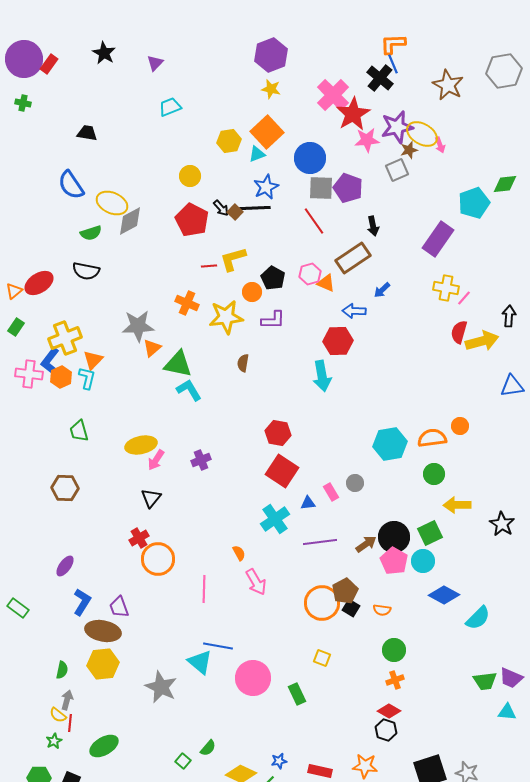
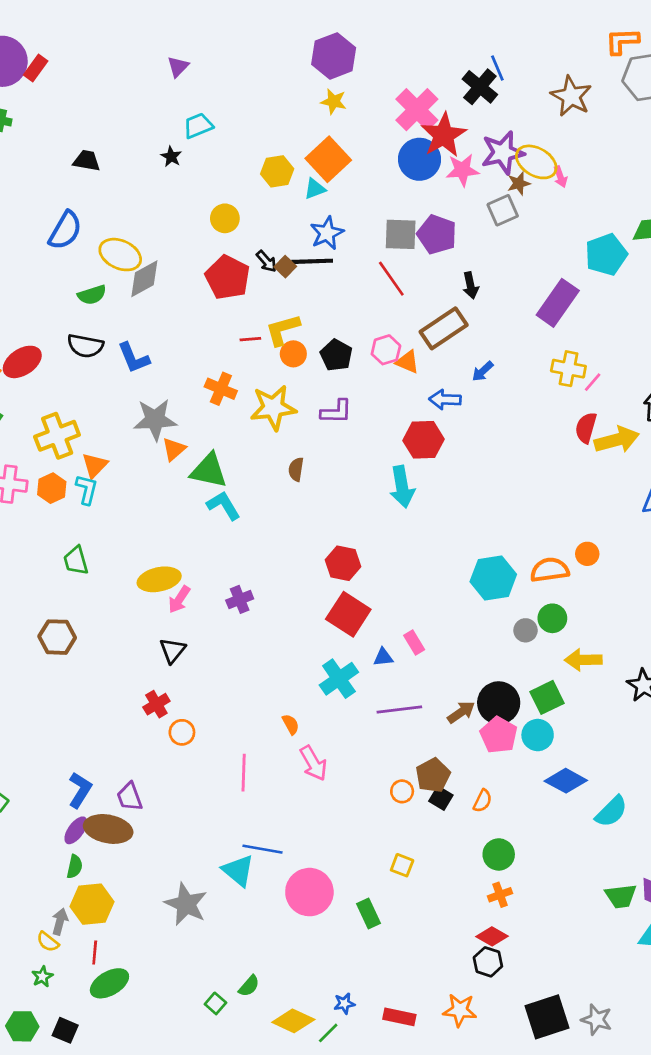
orange L-shape: (393, 44) -> (622, 41), moved
black star: (104, 53) -> (171, 157), moved, size x0.7
blue circle: (310, 158) -> (419, 159), moved
blue semicircle: (71, 185) -> (65, 230), turned -116
orange circle: (252, 292) -> (293, 354), moved
blue L-shape: (50, 361) -> (134, 358), moved, turned -60
gray circle: (355, 483) -> (526, 630), moved
orange circle: (158, 559) -> (182, 732), size x0.6
purple ellipse: (65, 566) -> (76, 830), moved
orange circle: (322, 603) -> (402, 791), size x0.5
orange semicircle: (382, 610) -> (483, 801), turned -72
yellow hexagon: (103, 664) -> (92, 904), moved
green semicircle: (62, 670) -> (75, 867), moved
red line: (70, 723) -> (95, 952), moved

